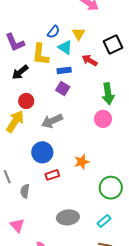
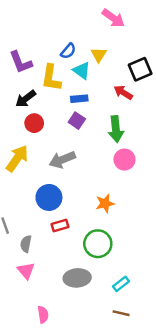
red arrow: (90, 60) -> (123, 92), moved
green arrow: (108, 94) -> (116, 129), moved
red circle: (26, 101) -> (34, 123), moved
orange star: (82, 162) -> (105, 203), moved
green circle: (111, 188) -> (98, 244), moved
pink triangle: (17, 225) -> (26, 271), moved

